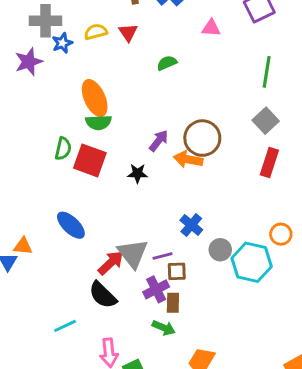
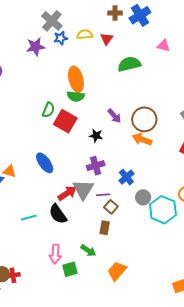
gray cross: (46, 21) -> (52, 21), turned 30
green semicircle: (167, 63) -> (129, 64), size x1.6
purple arrow: (159, 141) -> (114, 116), turned 91
orange arrow: (188, 159) -> (142, 139), moved
brown square: (177, 271) -> (111, 207), turned 32
purple cross: (156, 289) -> (96, 166), moved
cyan line: (65, 326) -> (29, 218), moved
green arrow: (164, 328) -> (88, 251), moved

